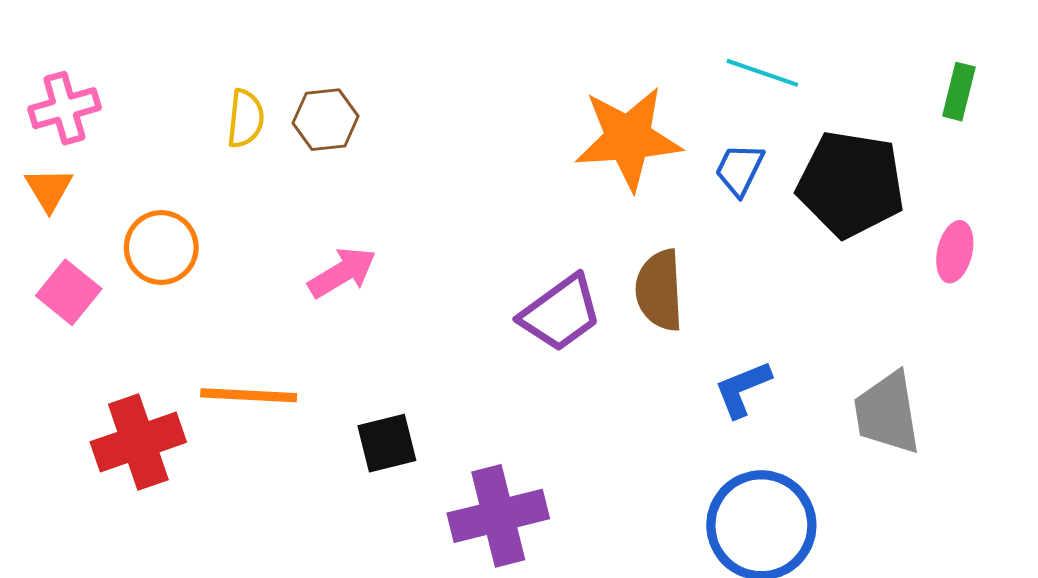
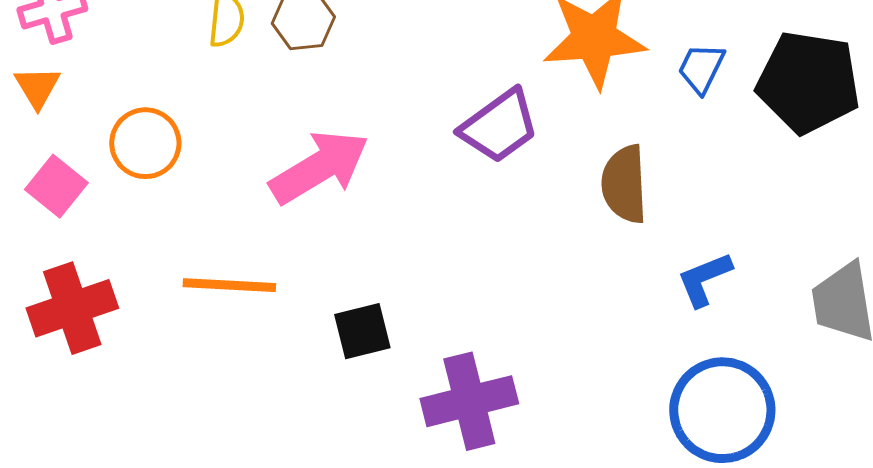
pink arrow: (342, 273) -> (319, 167), size x1.5
purple trapezoid: (561, 313) -> (499, 126), moved
red cross: (138, 442) -> (72, 308), moved

